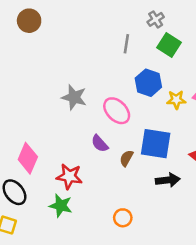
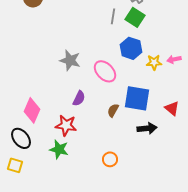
green square: (169, 45) -> (135, 17), moved
purple semicircle: (100, 144) -> (79, 98), moved, turned -112

